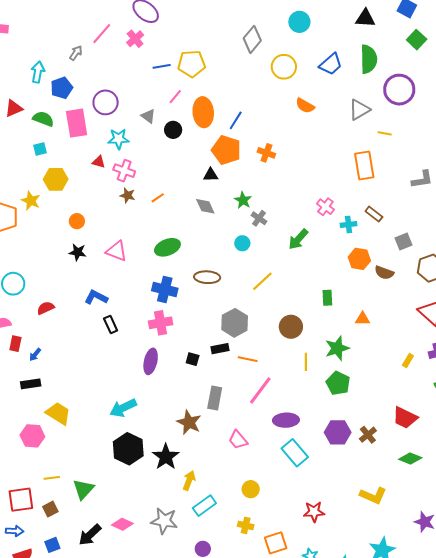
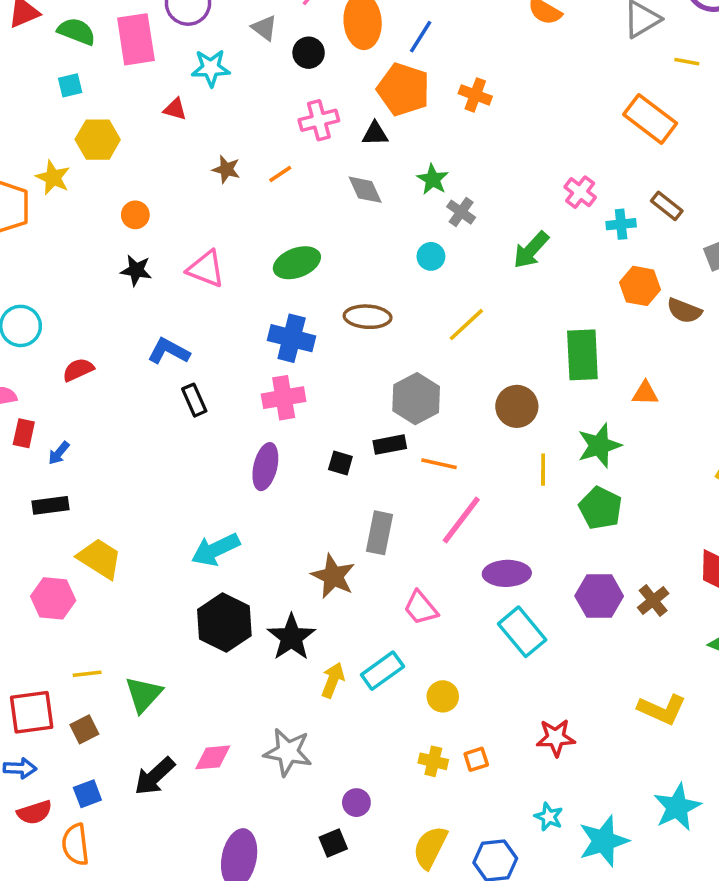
orange rectangle: (364, 166) -> (650, 119), turned -44
pink cross: (124, 171) -> (319, 120), moved, turned -35
green rectangle: (327, 298) -> (582, 355), size x1.8
cyan rectangle: (204, 506) -> (382, 671), moved
pink diamond: (122, 524) -> (213, 757), turned -30
orange square: (276, 543) -> (476, 759), moved, size x0.6

